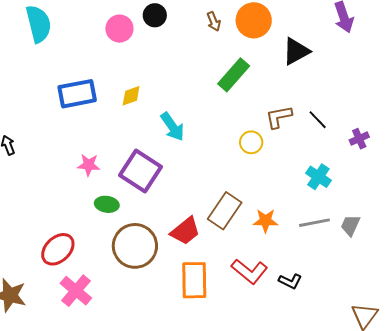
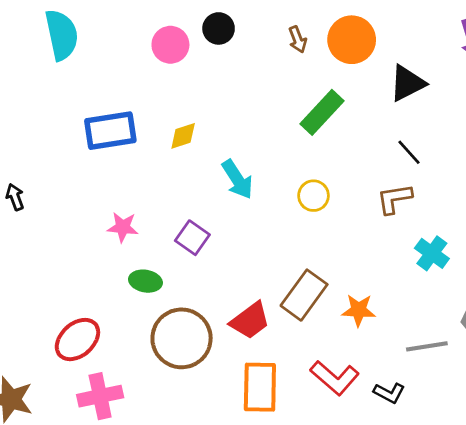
brown L-shape: (279, 117) -> (394, 199), moved
black line: (318, 120) -> (409, 152), moved
yellow circle: (251, 142) -> (313, 196), moved
purple square: (141, 171) -> (192, 238), size x0.6
gray line: (314, 223) -> (427, 346), moved
pink cross: (76, 291) -> (100, 396), turned 36

